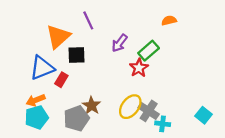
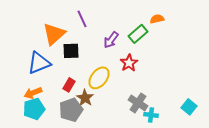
green rectangle: (149, 51) -> (138, 34), moved
red rectangle: (61, 80) -> (69, 85), moved
yellow ellipse: (130, 107) -> (99, 78), moved

